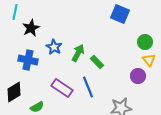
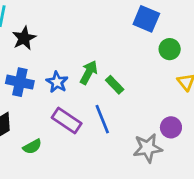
green circle: (145, 42) -> (170, 49), moved
blue star: (54, 47) -> (57, 82), moved
purple circle: (138, 76) -> (171, 127), moved

